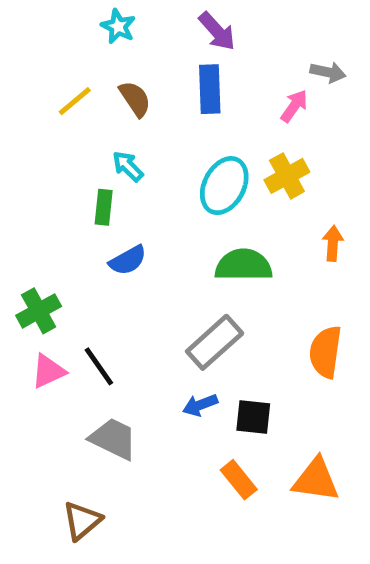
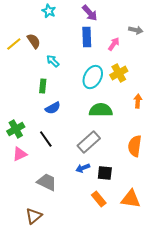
brown semicircle: (135, 99) -> (34, 41), moved
yellow line: (75, 101) -> (14, 44), moved
pink arrow: (294, 106) -> (114, 44), moved
cyan arrow: (128, 166) -> (53, 61), moved
black line: (99, 366) -> (46, 139), moved

